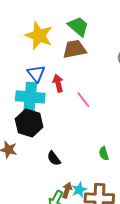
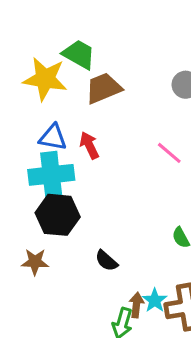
green trapezoid: (78, 26) -> (79, 54), moved
blue triangle: (36, 74) -> (53, 137), turned -30
pink line: (83, 100) -> (169, 153), moved

